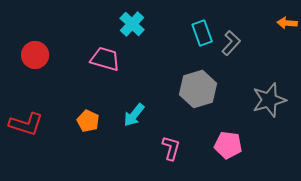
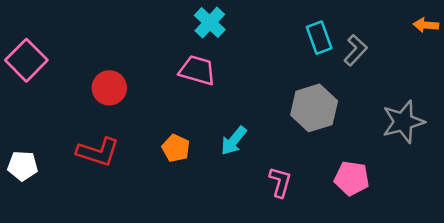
cyan cross: (132, 24) -> (210, 23), moved
red circle: (35, 55) -> (109, 88), moved

